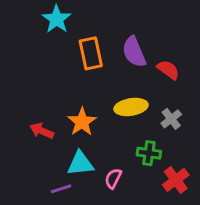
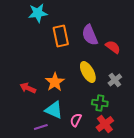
cyan star: (57, 19) -> (38, 13), turned 30
yellow ellipse: (131, 107) -> (88, 72), turned 70
cyan triangle: (80, 164) -> (54, 110), turned 30
red cross: (176, 180) -> (105, 124), moved

